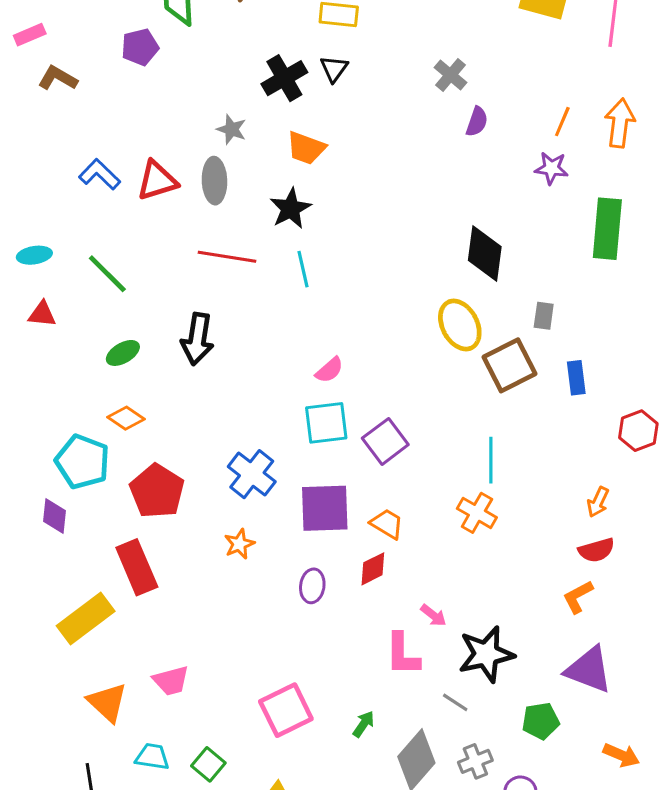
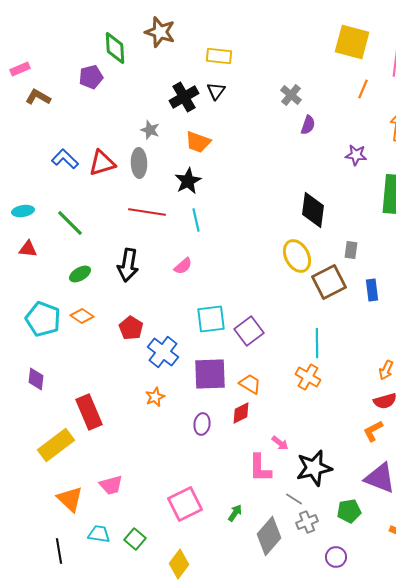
orange line: (562, 122) -> (363, 89), moved
pink semicircle: (329, 370) -> (183, 266), moved
cyan pentagon: (82, 462) -> (43, 319), moved
red pentagon: (157, 491) -> (131, 328), moved, size x0.7
gray cross: (475, 761) -> (307, 522), moved

